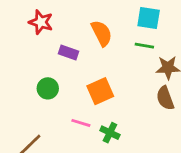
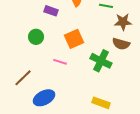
brown semicircle: (165, 98) -> (121, 44), turned -54
green cross: (110, 133) -> (101, 61), moved, size x1.5

